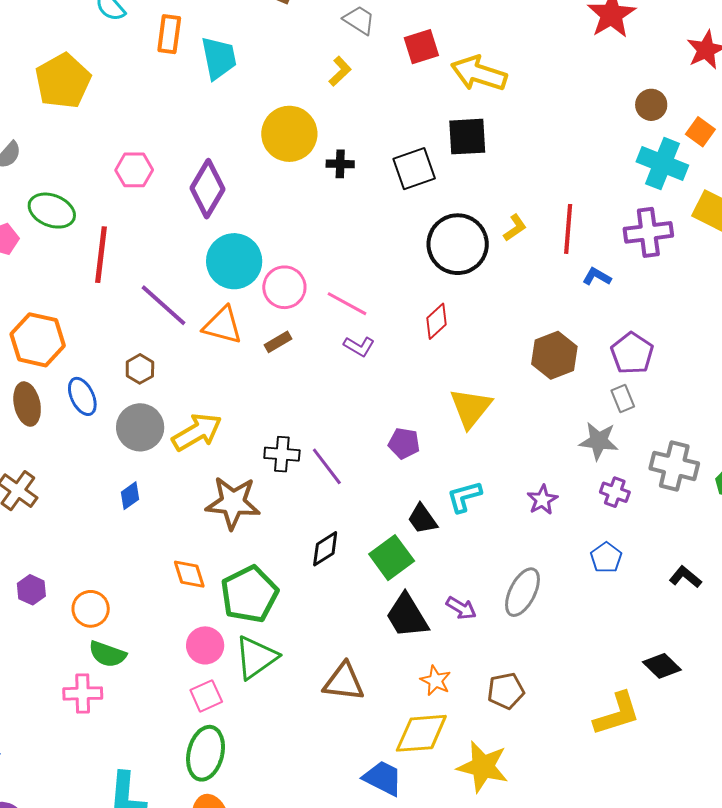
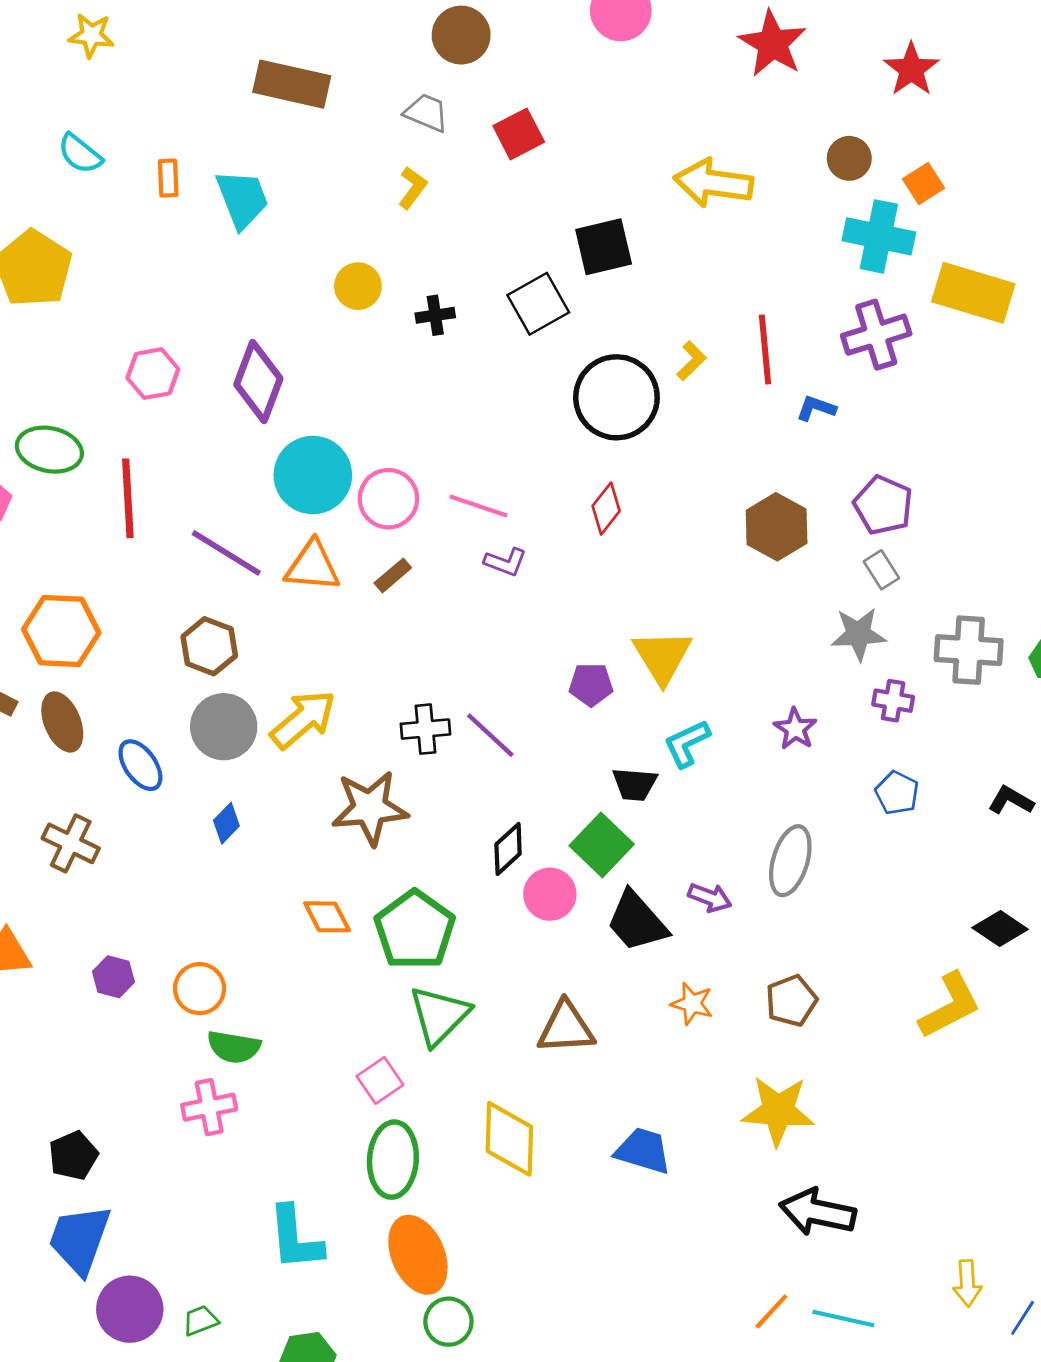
orange rectangle: (169, 34) -> (168, 178), size x0.7
yellow arrow: (479, 73) -> (713, 183), moved
orange square: (700, 132) -> (924, 183), turned 32
yellow circle: (289, 134) -> (358, 286), size x0.6
brown hexagon: (140, 369) -> (209, 646), size x1.4
blue ellipse: (82, 396) -> (140, 765), moved
yellow triangle: (471, 408) -> (662, 657), moved
black trapezoid: (422, 519) -> (635, 784), turned -40
pink circle: (205, 645) -> (550, 894), moved
yellow diamond: (421, 733) -> (509, 1139), moved, turned -74

